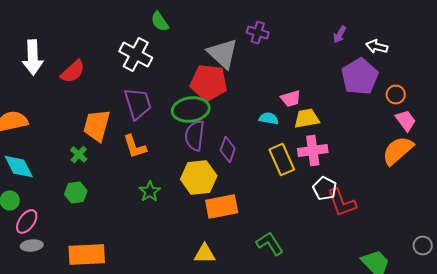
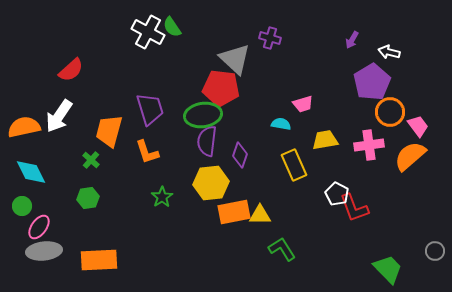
white cross: (136, 55) -> (148, 32), moved
white arrow: (33, 58) -> (59, 116), moved, turned 36
red semicircle: (73, 72) -> (71, 70), moved
orange circle: (396, 95) -> (390, 112), moved, size x1.5
yellow trapezoid: (307, 119) -> (325, 140), moved
pink cross: (313, 151) -> (369, 145), moved
gray ellipse: (32, 246) -> (44, 251), size x1.6
yellow triangle: (205, 254) -> (260, 215), moved

